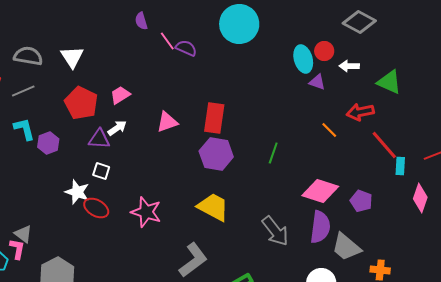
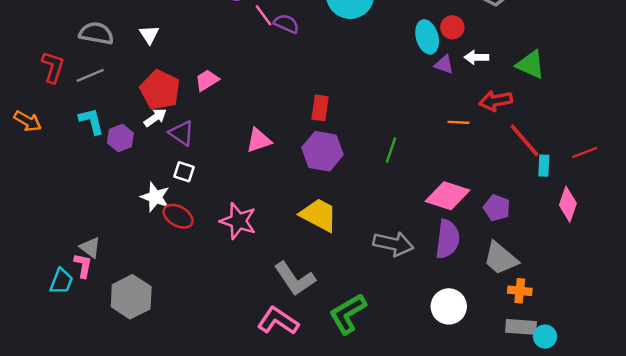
white triangle: (72, 57) -> (149, 35), size x0.7
white arrow: (349, 66) -> (476, 57), moved
red rectangle: (214, 118) -> (320, 108), size x0.7
pink triangle: (167, 122) -> (259, 140), moved
white arrow: (117, 128) -> (155, 118), moved
orange line: (329, 130) -> (458, 122), turned -42
purple triangle: (99, 139) -> (182, 133), turned 30
gray arrow: (275, 231) -> (393, 244), turned -40
gray trapezoid: (346, 247) -> (500, 258), moved
gray L-shape: (193, 260) -> (295, 279), turned 93

